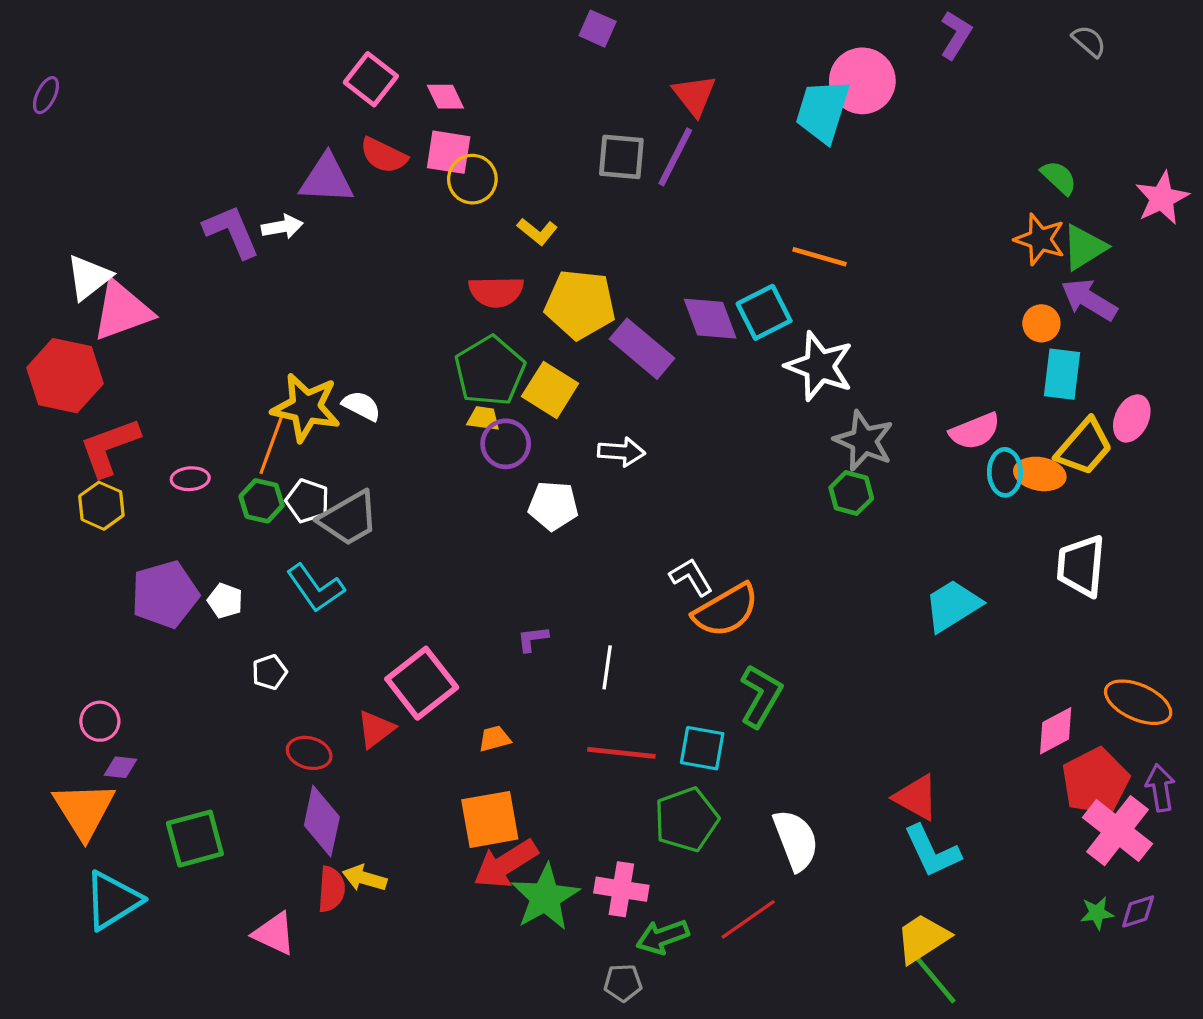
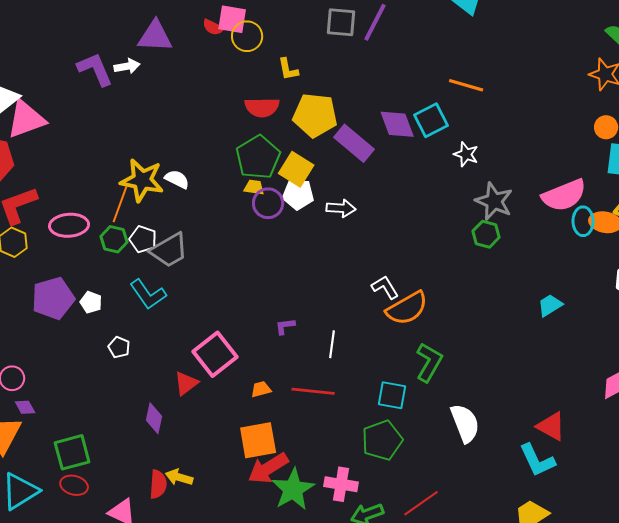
red semicircle: (384, 155) -> (213, 27), moved, size x0.7
yellow L-shape: (537, 231) -> (288, 69), turned 40
white star: (819, 366) -> (466, 154), size x0.6
pink semicircle: (975, 431) -> (564, 195), size x1.4
pink ellipse: (190, 479) -> (69, 225), size x1.6
white pentagon: (553, 506) -> (298, 194), moved
cyan trapezoid: (953, 606) -> (550, 305), size x0.7
white pentagon: (269, 672) -> (119, 347), turned -30
red ellipse: (309, 753) -> (74, 485), moved
red line: (621, 753) -> (313, 391), moved
purple diamond: (120, 767) -> (25, 407), turned 55
red triangle: (916, 797) -> (551, 426), moved
purple diamond: (322, 821) -> (154, 418), moved, size x0.7
white semicircle: (796, 840) -> (465, 423), moved

